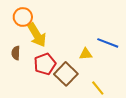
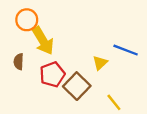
yellow triangle: (86, 54) -> (100, 63), turned -40

